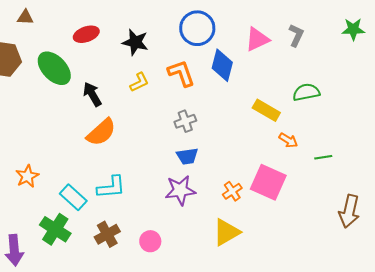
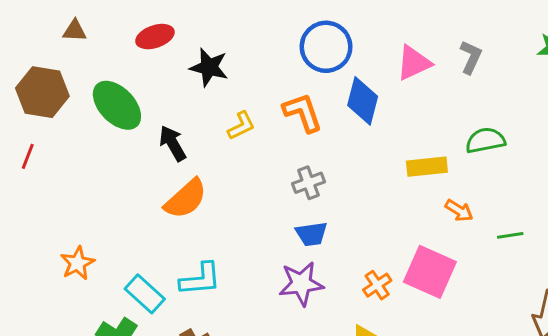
red ellipse: (86, 34) -> (155, 37), moved
black star: (135, 42) -> (209, 67), moved
yellow rectangle: (266, 110) -> (427, 167), turned -36

